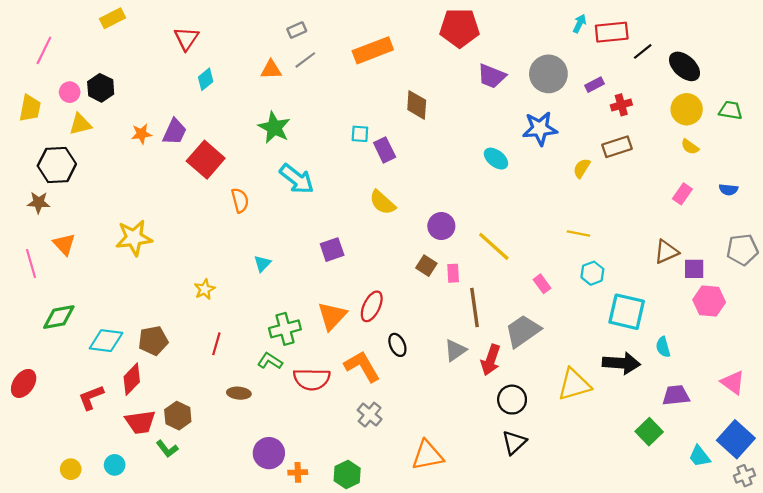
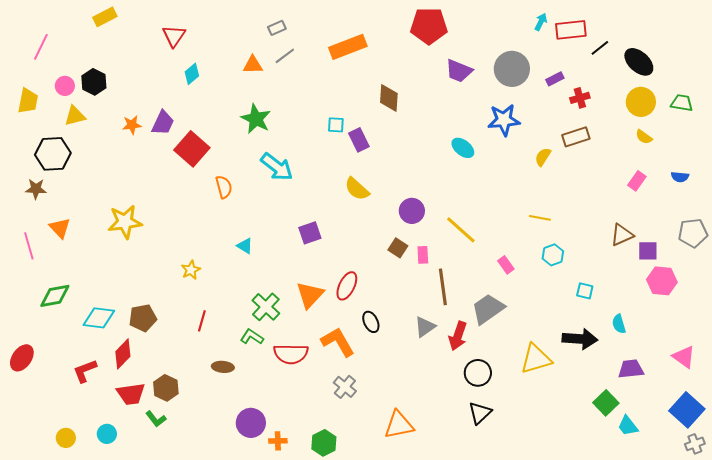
cyan triangle: (262, 264) -> (245, 246), turned -42
cyan square: (627, 312) -> (585, 291), size x0.5
green cross: (285, 329) -> (266, 307), turned -32
cyan trapezoid: (699, 456) -> (628, 426), moved

